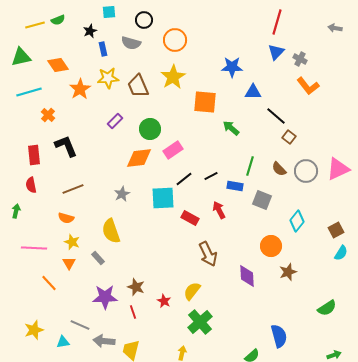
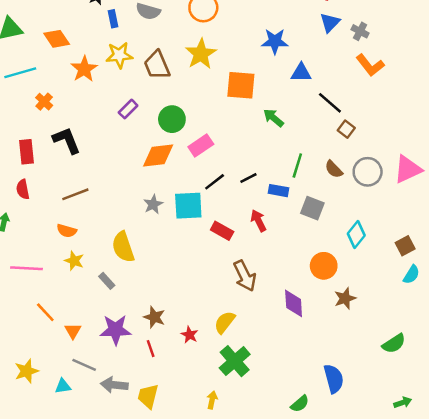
gray star: (122, 194) -> (153, 204), moved
orange triangle: (69, 263) -> (73, 331), moved

